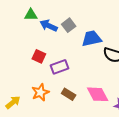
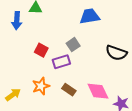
gray square: (69, 25) -> (73, 45), moved
blue arrow: (49, 26) -> (17, 21), moved, turned -114
blue trapezoid: (92, 39) -> (90, 16), moved

